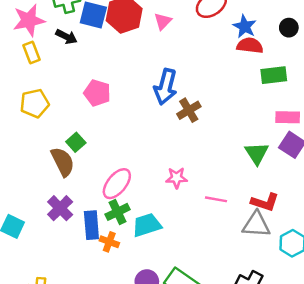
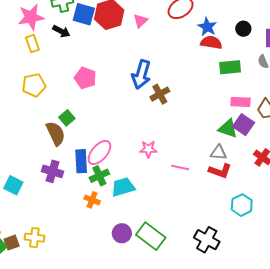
green triangle: (257, 153) -> (228, 129), moved, turned -40
purple cross: (60, 208) -> (53, 171), turned -30
blue rectangle: (91, 225) -> (81, 161), moved
gray triangle: (256, 225) -> (219, 152), moved, size x0.7

